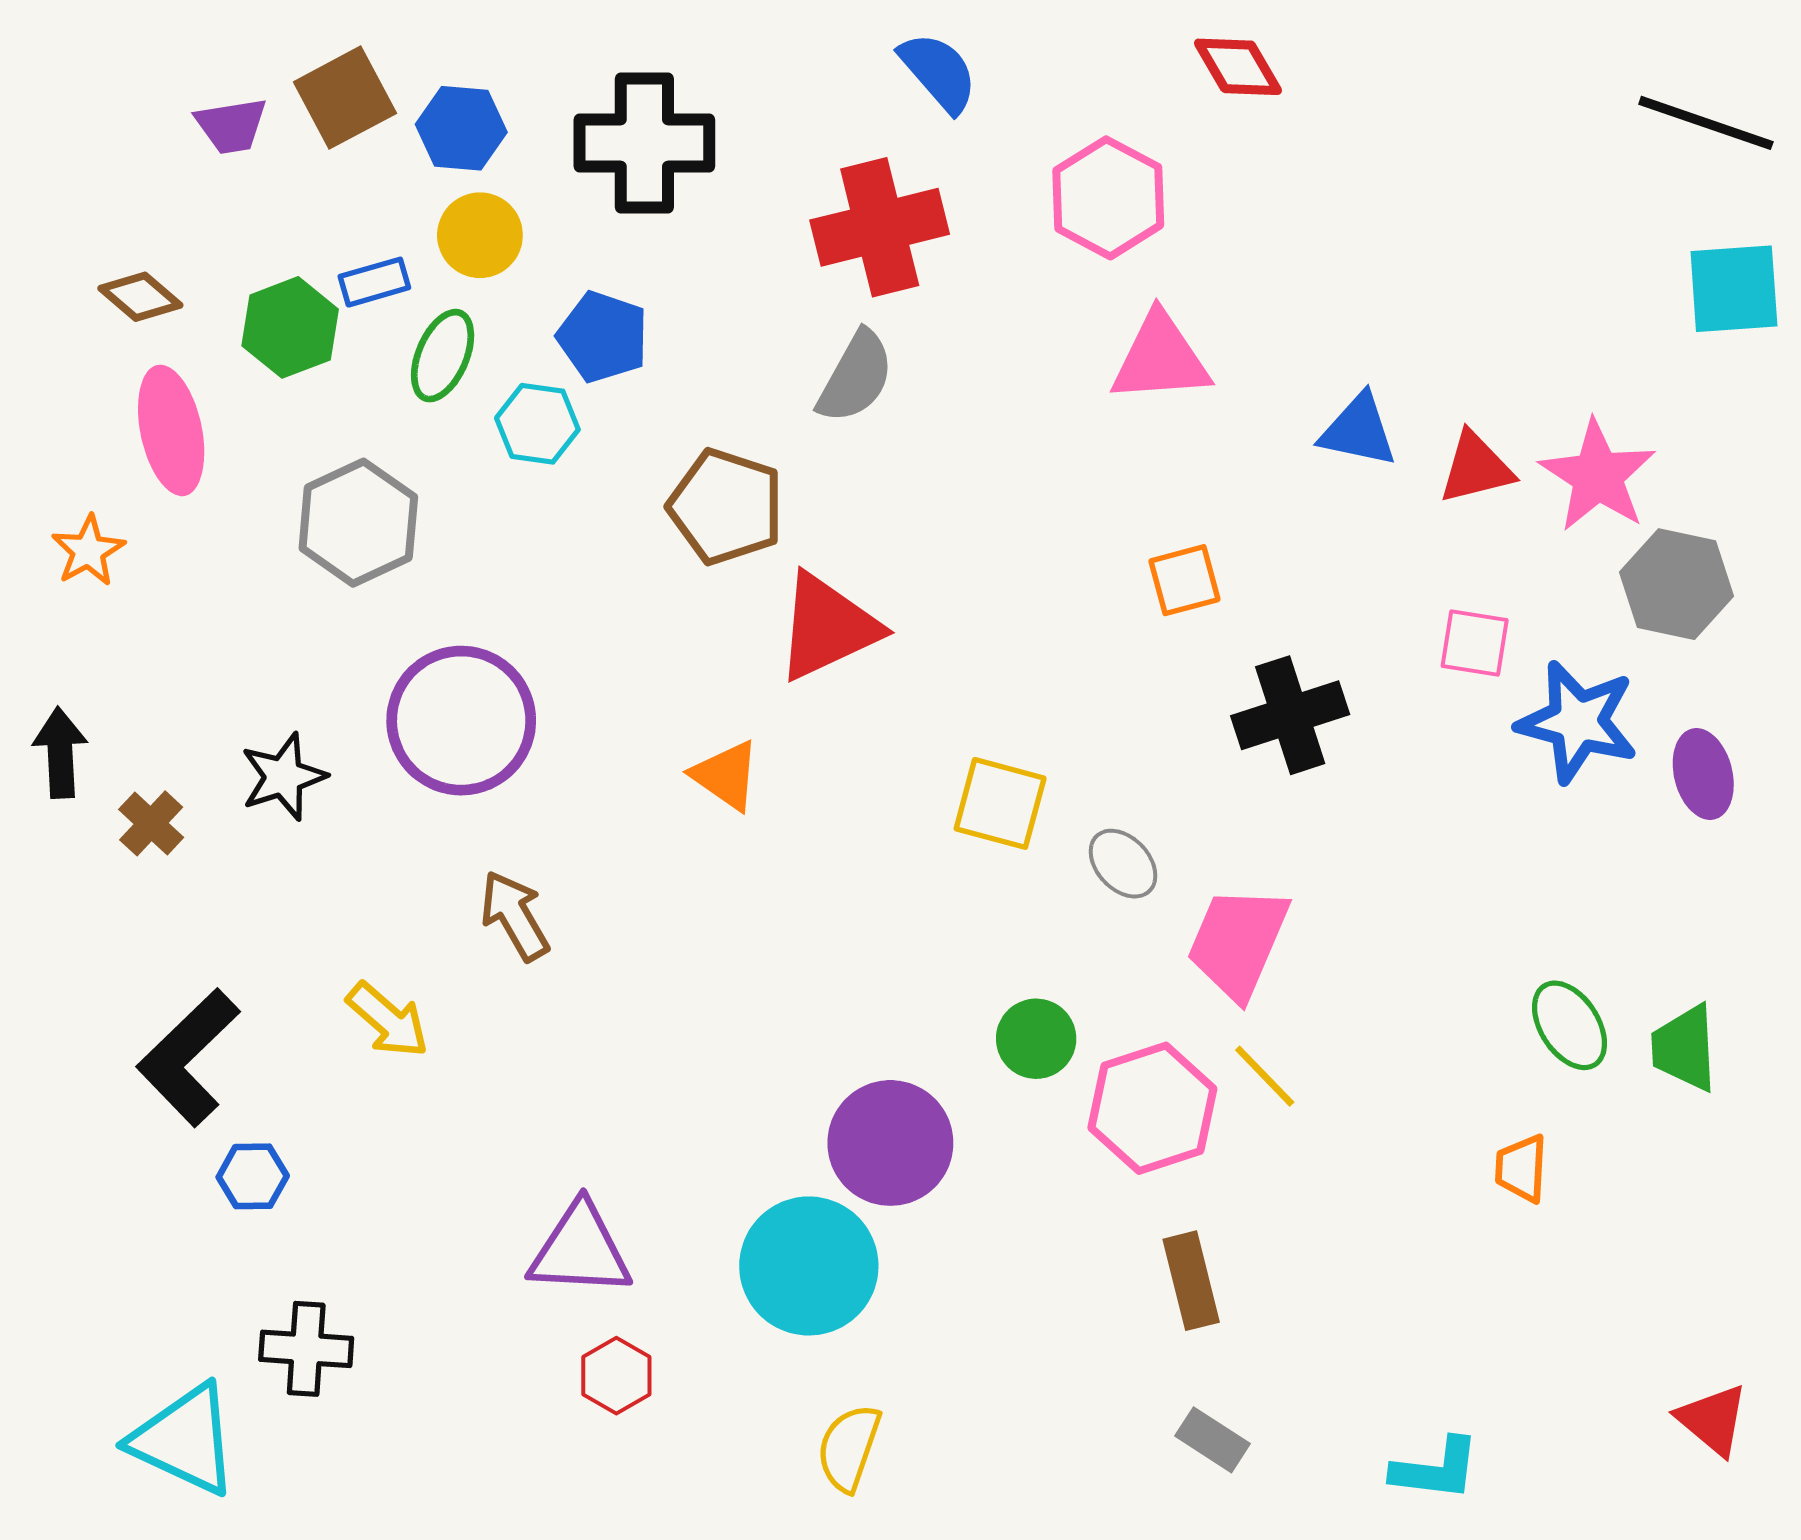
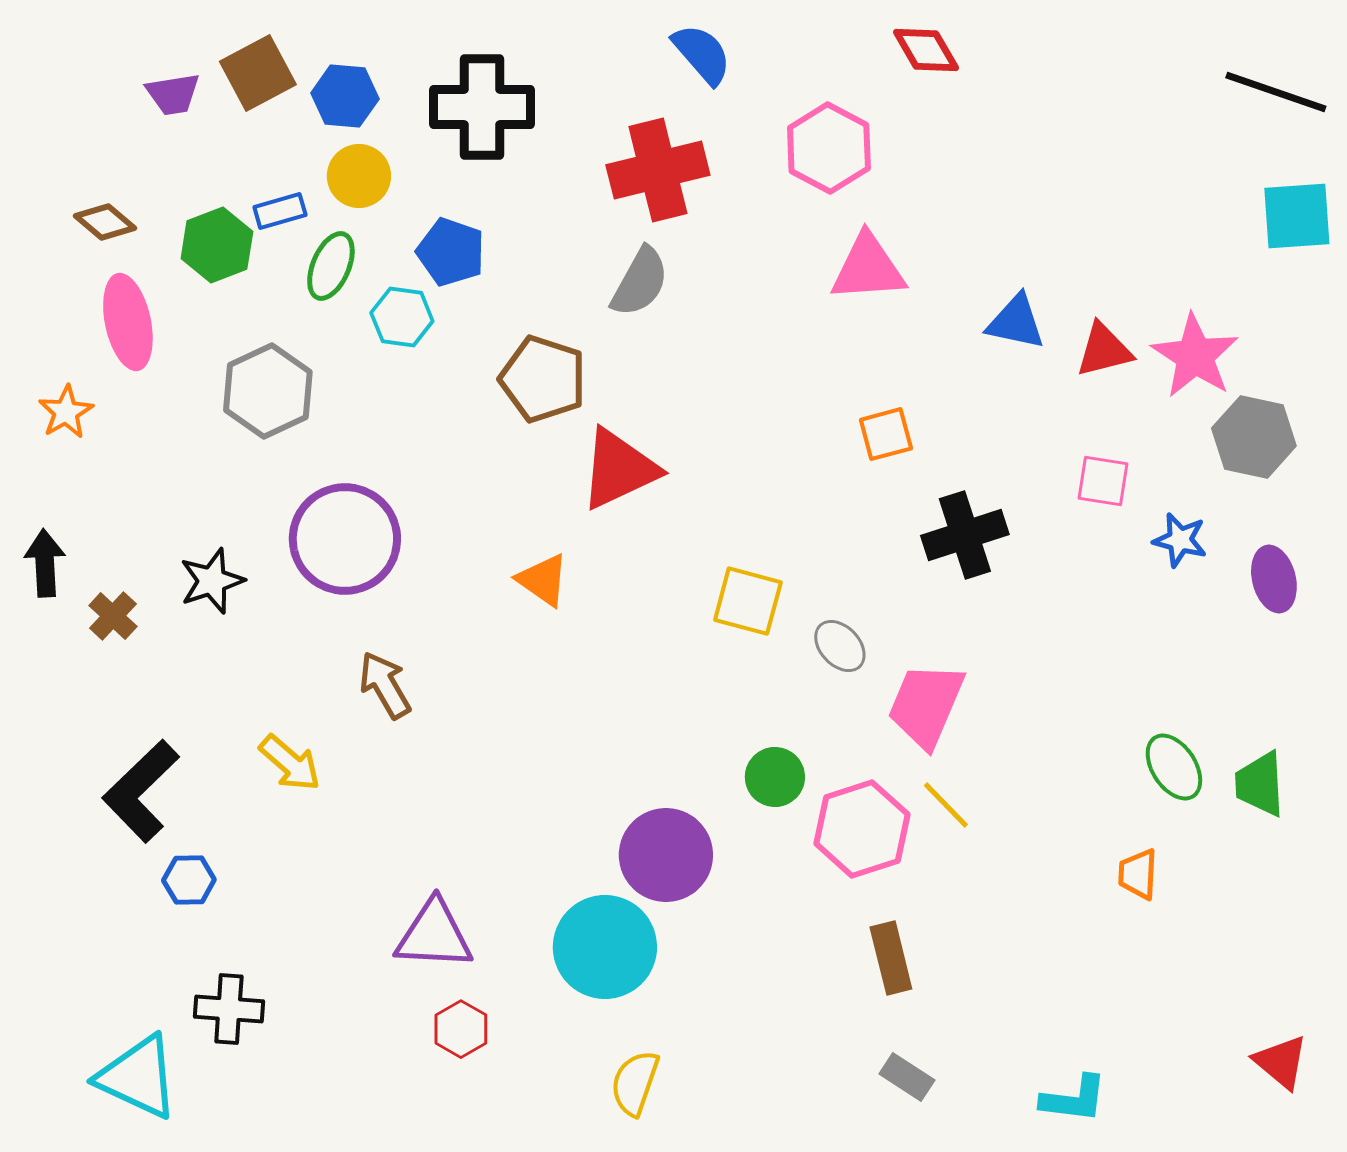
blue star: (1578, 722) -> (1180, 540), size x0.6

